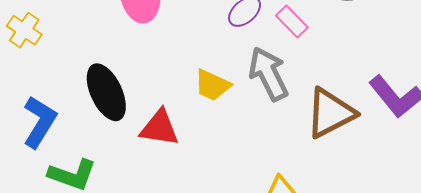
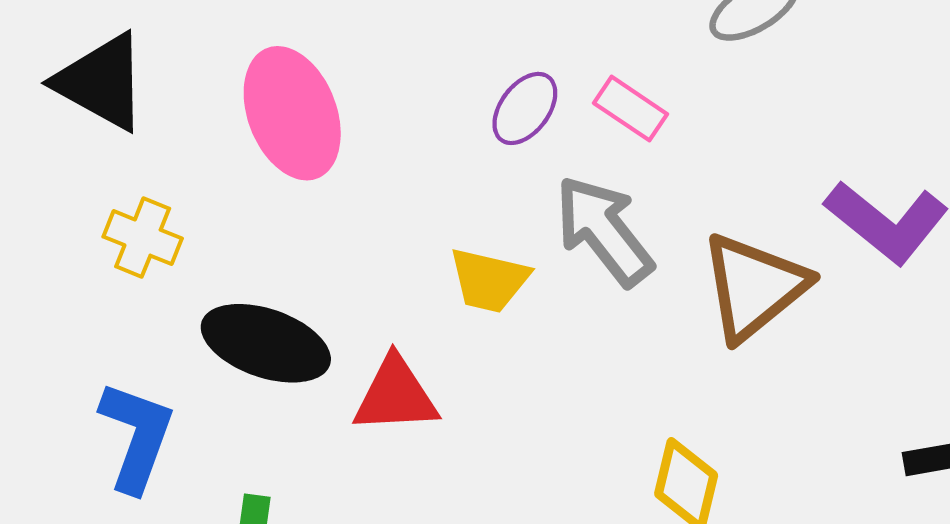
yellow cross: (24, 30) -> (143, 238), moved
black ellipse: (106, 92) -> (266, 343), turned -34

